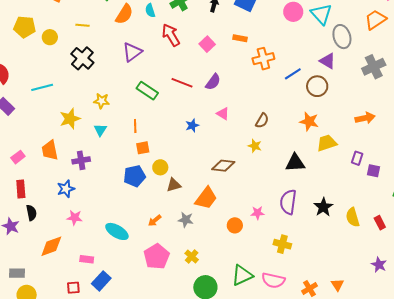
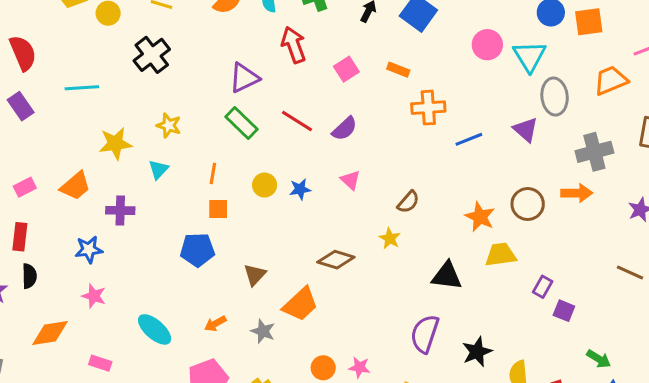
purple triangle: (132, 52) -> (244, 78), moved
brown circle: (317, 86) -> (528, 204), moved
orange arrow: (365, 118) -> (577, 193), moved
orange trapezoid: (50, 150) -> (75, 186), turned -130
yellow circle: (160, 167) -> (265, 185), moved
brown triangle: (174, 185) -> (255, 275), turned -42
pink star: (257, 213) -> (359, 367), moved
orange circle: (235, 225) -> (323, 368), moved

